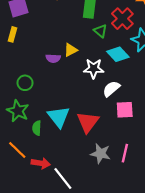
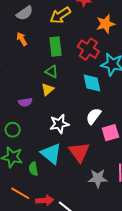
green triangle: (100, 31) -> (52, 71), moved
cyan diamond: (118, 54) -> (92, 83), turned 45
purple semicircle: (53, 58) -> (25, 102), moved
white star: (94, 68) -> (59, 124), moved

